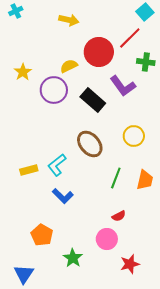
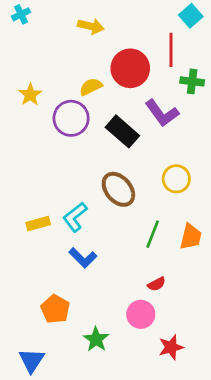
red line: (130, 38) -> (171, 50), turned -45

